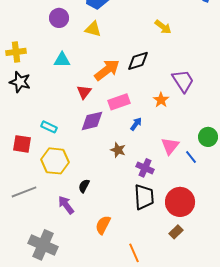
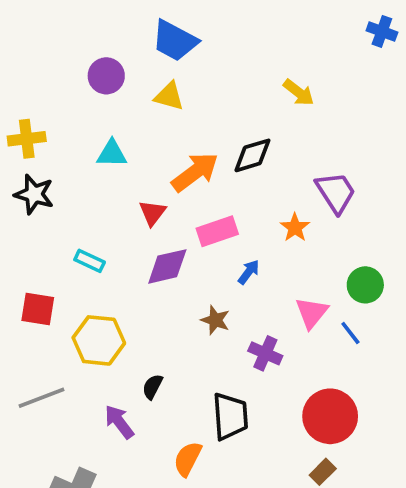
cyan rectangle: (49, 127) -> (90, 261), moved
green circle: (208, 137) -> (365, 285), moved
black trapezoid: (144, 197) -> (230, 416), moved

